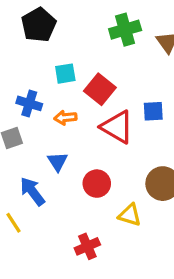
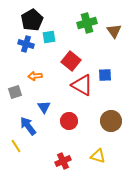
cyan square: (65, 74) -> (49, 37), moved
blue cross: (29, 103) -> (26, 44), moved
orange arrow: (65, 118) -> (35, 76), moved
yellow triangle: (130, 215) -> (98, 156), moved

